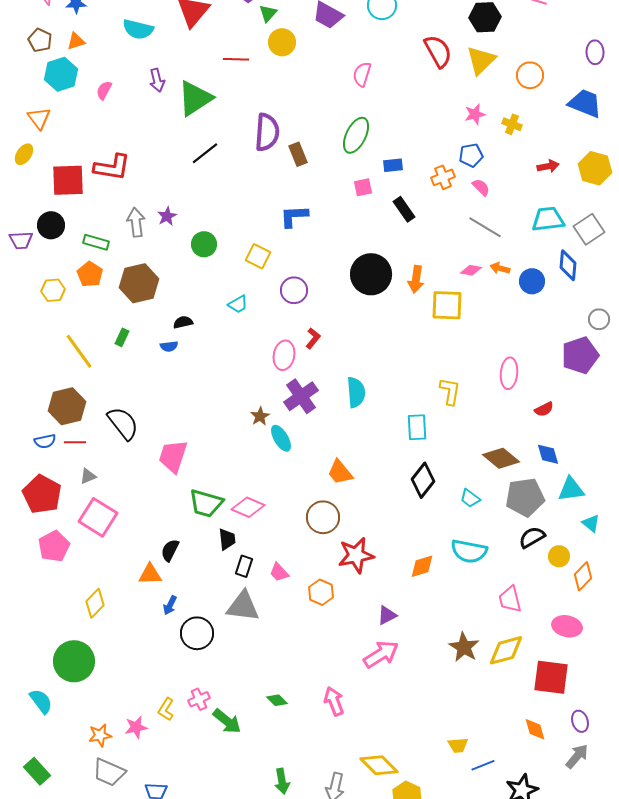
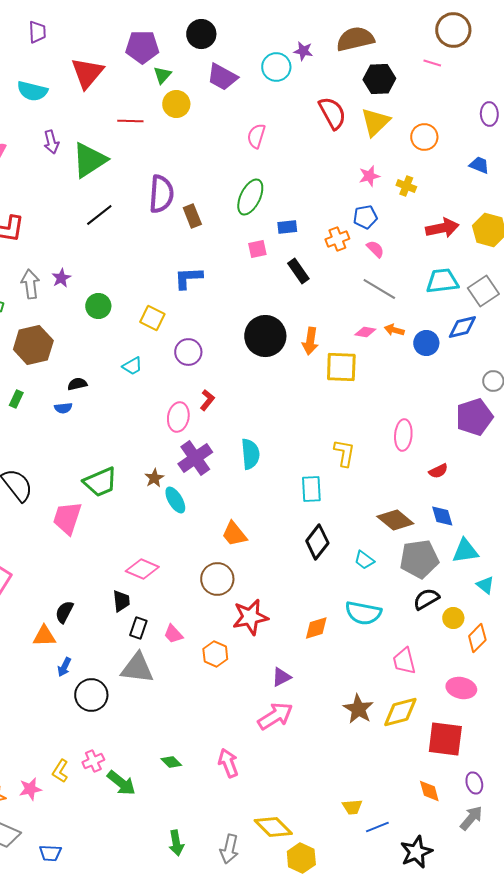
blue trapezoid: (585, 103) -> (479, 165), size x0.6
red arrow: (548, 166) -> (442, 228), size x1.5
blue diamond: (568, 265) -> (462, 327), turned 72
green trapezoid: (206, 503) -> (100, 482), moved, turned -39

